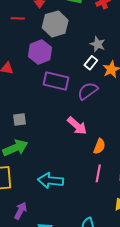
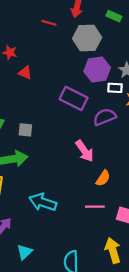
purple hexagon: (40, 52) -> (97, 69), moved
white rectangle: (91, 63) -> (115, 88), turned 40
pink line: (98, 173) -> (95, 207), turned 66

